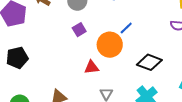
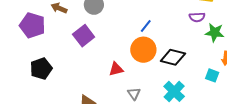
purple square: (79, 30) -> (84, 36), moved, size x1.5
orange circle: (110, 45) -> (143, 50), moved

